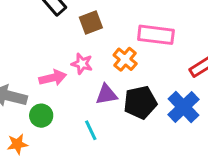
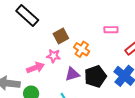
brown square: (91, 23) -> (61, 36), moved
pink rectangle: (156, 35) -> (111, 30), moved, size x0.6

